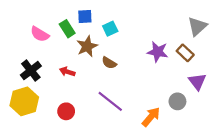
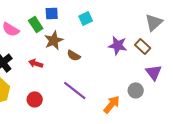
cyan square: (110, 29) -> (86, 18), moved

